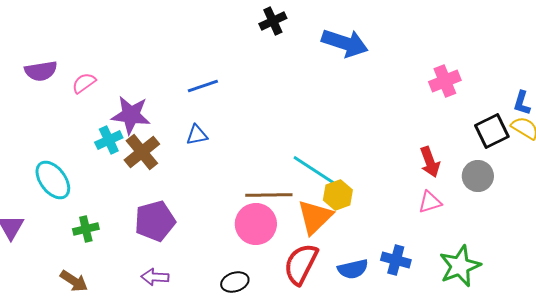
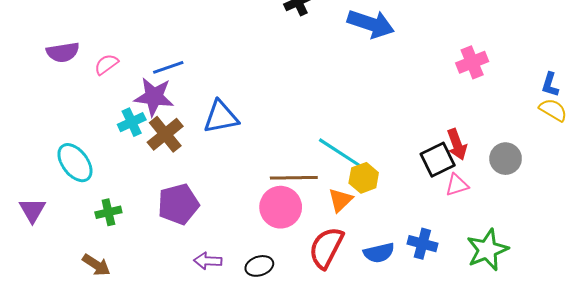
blue line: (203, 86) -> (168, 67), moved
black square: (492, 131) -> (438, 160), moved
blue triangle: (197, 135) -> (221, 117), size x1.6
orange triangle: (315, 217) -> (340, 200), size x0.7
purple arrow: (155, 277) -> (208, 261), moved

